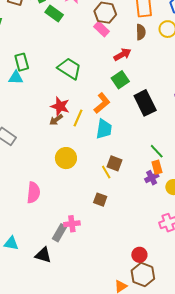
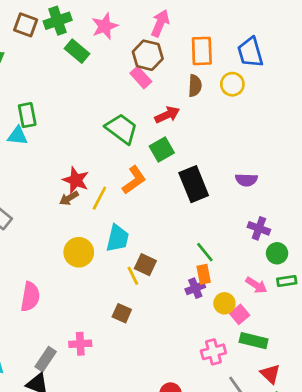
green trapezoid: (69, 69) -> (121, 129), moved
cyan trapezoid: (104, 129) -> (118, 238), moved
gray rectangle: (60, 233) -> (46, 359), moved

